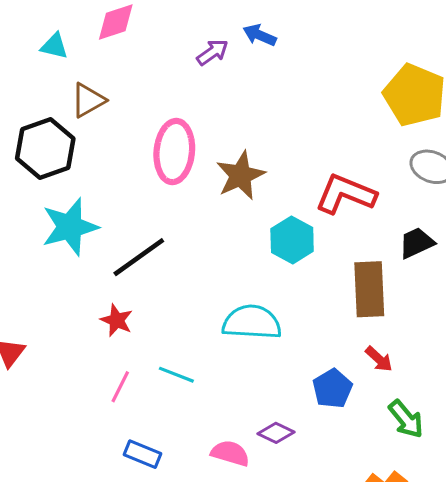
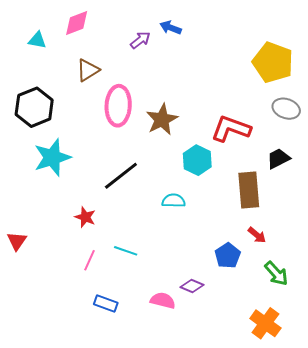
brown triangle: (88, 100) -> (88, 70), moved
black line: (139, 257) -> (121, 176), moved
cyan semicircle: (252, 322) -> (174, 201), moved, size x0.6

